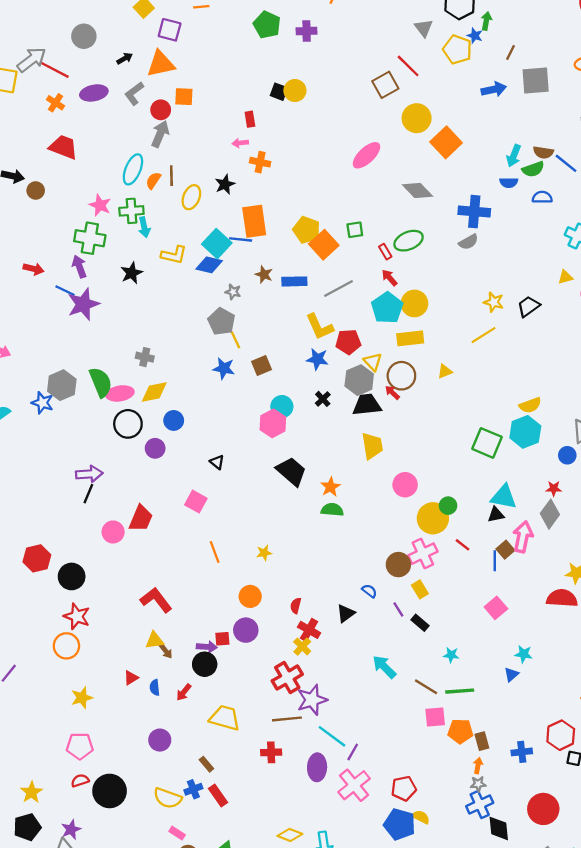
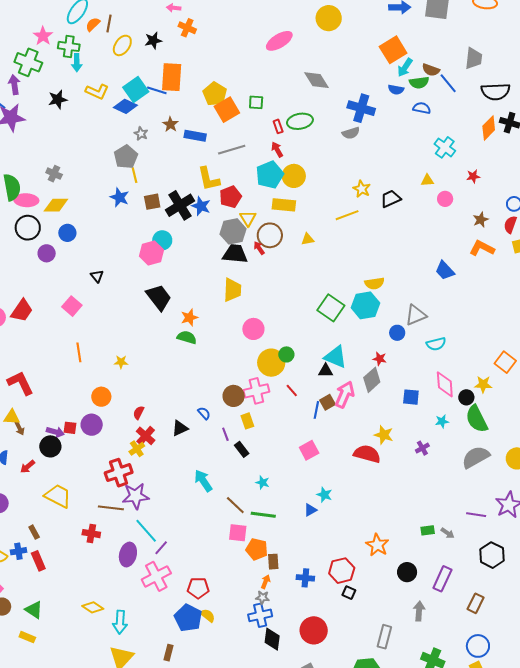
orange square: (446, 142) -> (393, 50), moved
red pentagon: (348, 342) -> (230, 197), turned -30
black cross: (323, 399) -> (180, 205), moved, size x2.0

